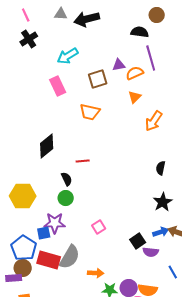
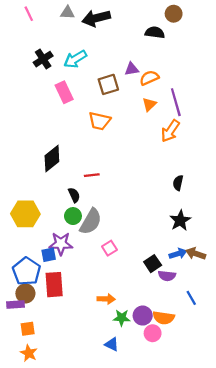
black cross: (29, 39) -> (43, 59), moved
purple line: (151, 58) -> (176, 102), moved
gray semicircle: (70, 257) -> (91, 222), moved
red rectangle: (49, 260) -> (54, 285), turned 70

